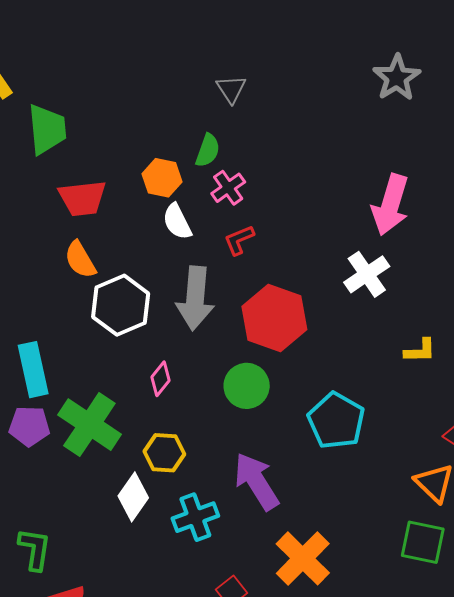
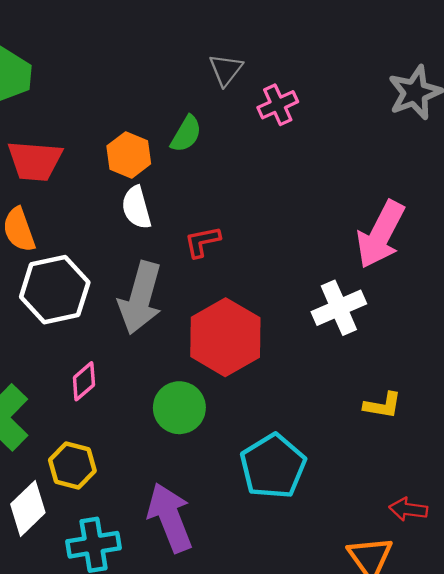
pink cross: (228, 188) -> (278, 105), moved

